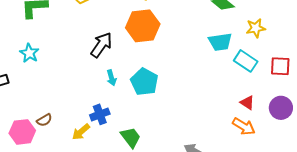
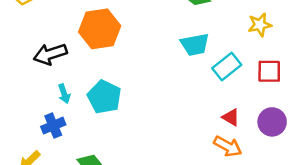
yellow star: (256, 28) -> (260, 25), moved
black arrow: (101, 45) -> (50, 54), turned -140
cyan rectangle: (246, 61) -> (227, 66), turned -70
blue cross: (100, 114) -> (53, 126), moved

